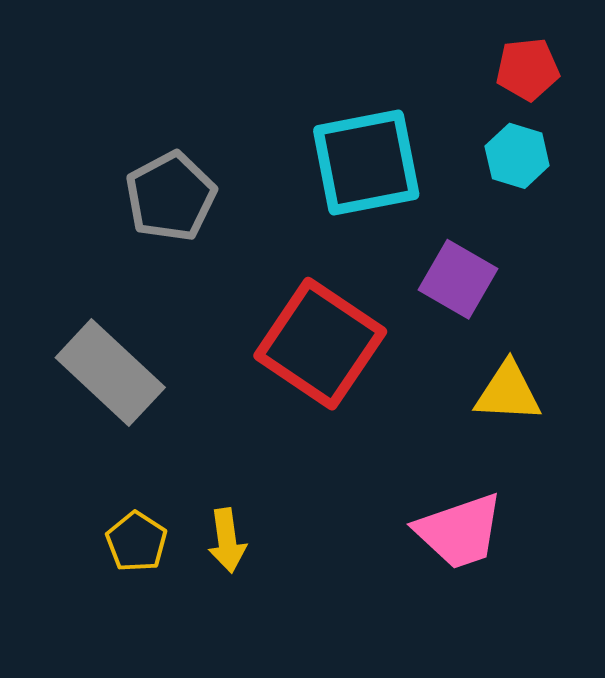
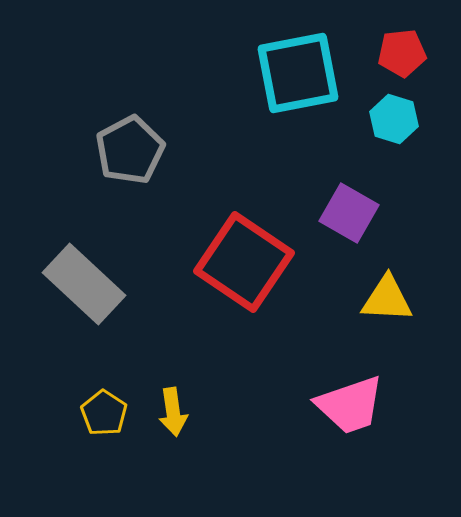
cyan square: (366, 162) -> (298, 73), moved

